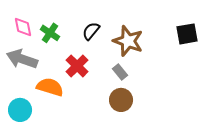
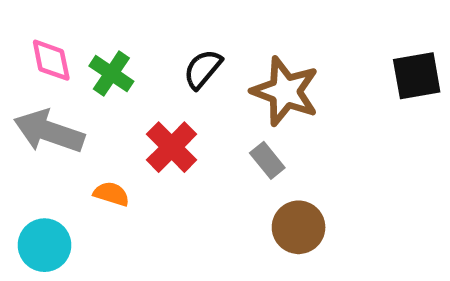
orange semicircle: (50, 87) -> (111, 194), size x0.6
brown circle: (121, 100) -> (299, 227), moved

